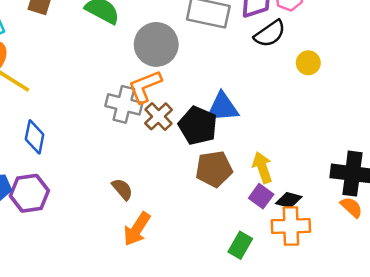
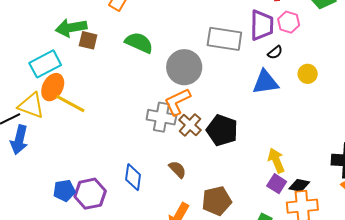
black semicircle: (270, 34) -> (275, 52), size x0.6
blue triangle: (222, 107) -> (265, 82), moved
blue diamond: (35, 137) -> (133, 177), moved
brown pentagon: (214, 169) -> (217, 201), moved
brown semicircle: (122, 189) -> (177, 169), moved

